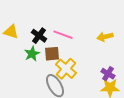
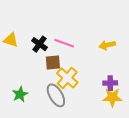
green star: (32, 54) -> (20, 94), moved
purple cross: (108, 74) -> (110, 83), turned -32

